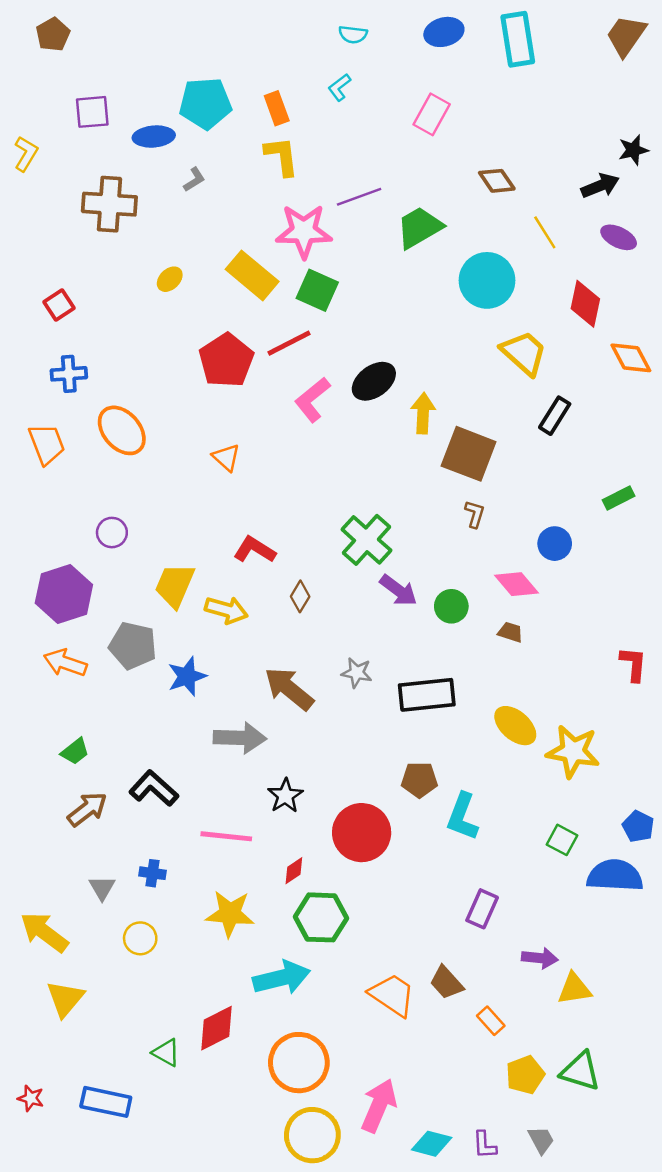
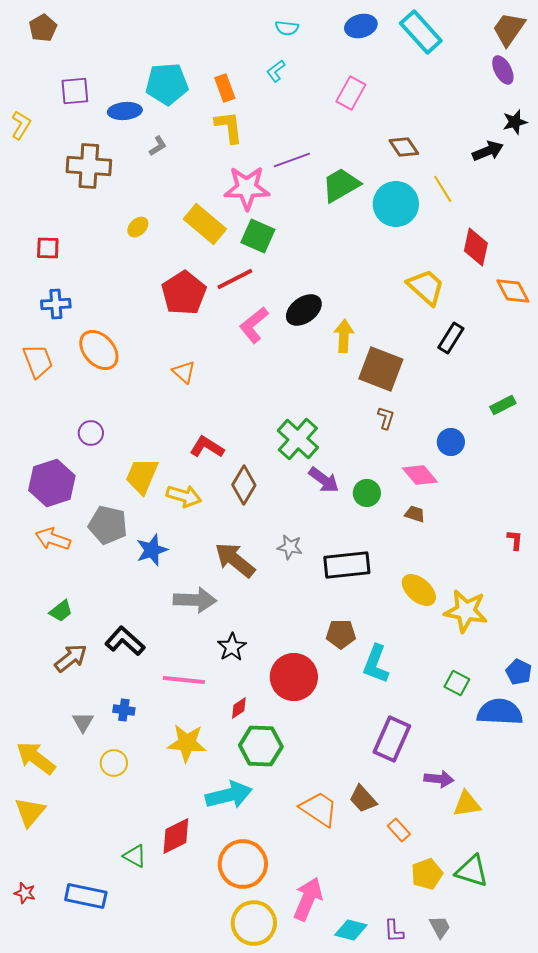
cyan rectangle: (518, 39) -> (421, 32), turned -33
purple ellipse: (619, 237) -> (503, 70), moved, turned 36
cyan circle: (487, 280) -> (396, 204), moved
red square: (59, 305) -> (48, 248), turned 35
brown diamond: (300, 596) -> (244, 485), size x1.5
red L-shape: (633, 664) -> (515, 540), size x0.7
purple rectangle: (482, 909) -> (392, 739), size x1.4
yellow triangle: (65, 999) -> (30, 812), moved

